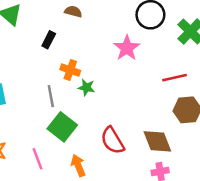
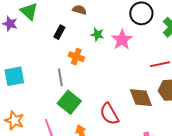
green star: (86, 87) -> (97, 34), moved
brown diamond: (157, 141) -> (141, 98), moved

